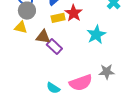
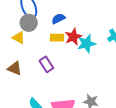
cyan star: (96, 35) -> (86, 44), moved
brown triangle: (43, 37) -> (15, 68), moved

